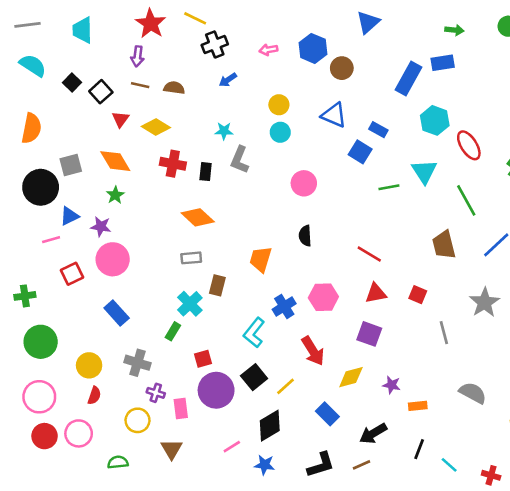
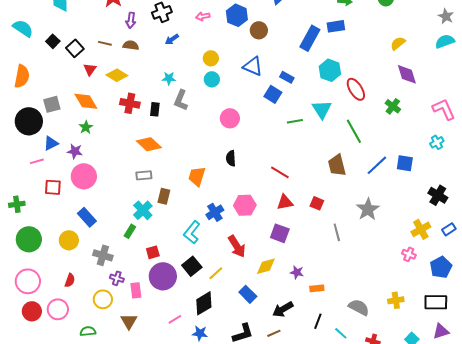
purple arrow: (137, 56) -> (131, 20), moved
red square: (72, 274) -> (53, 187), turned 30
yellow circle: (89, 365) -> (69, 240), moved
gray semicircle: (473, 393) -> (359, 307), moved

